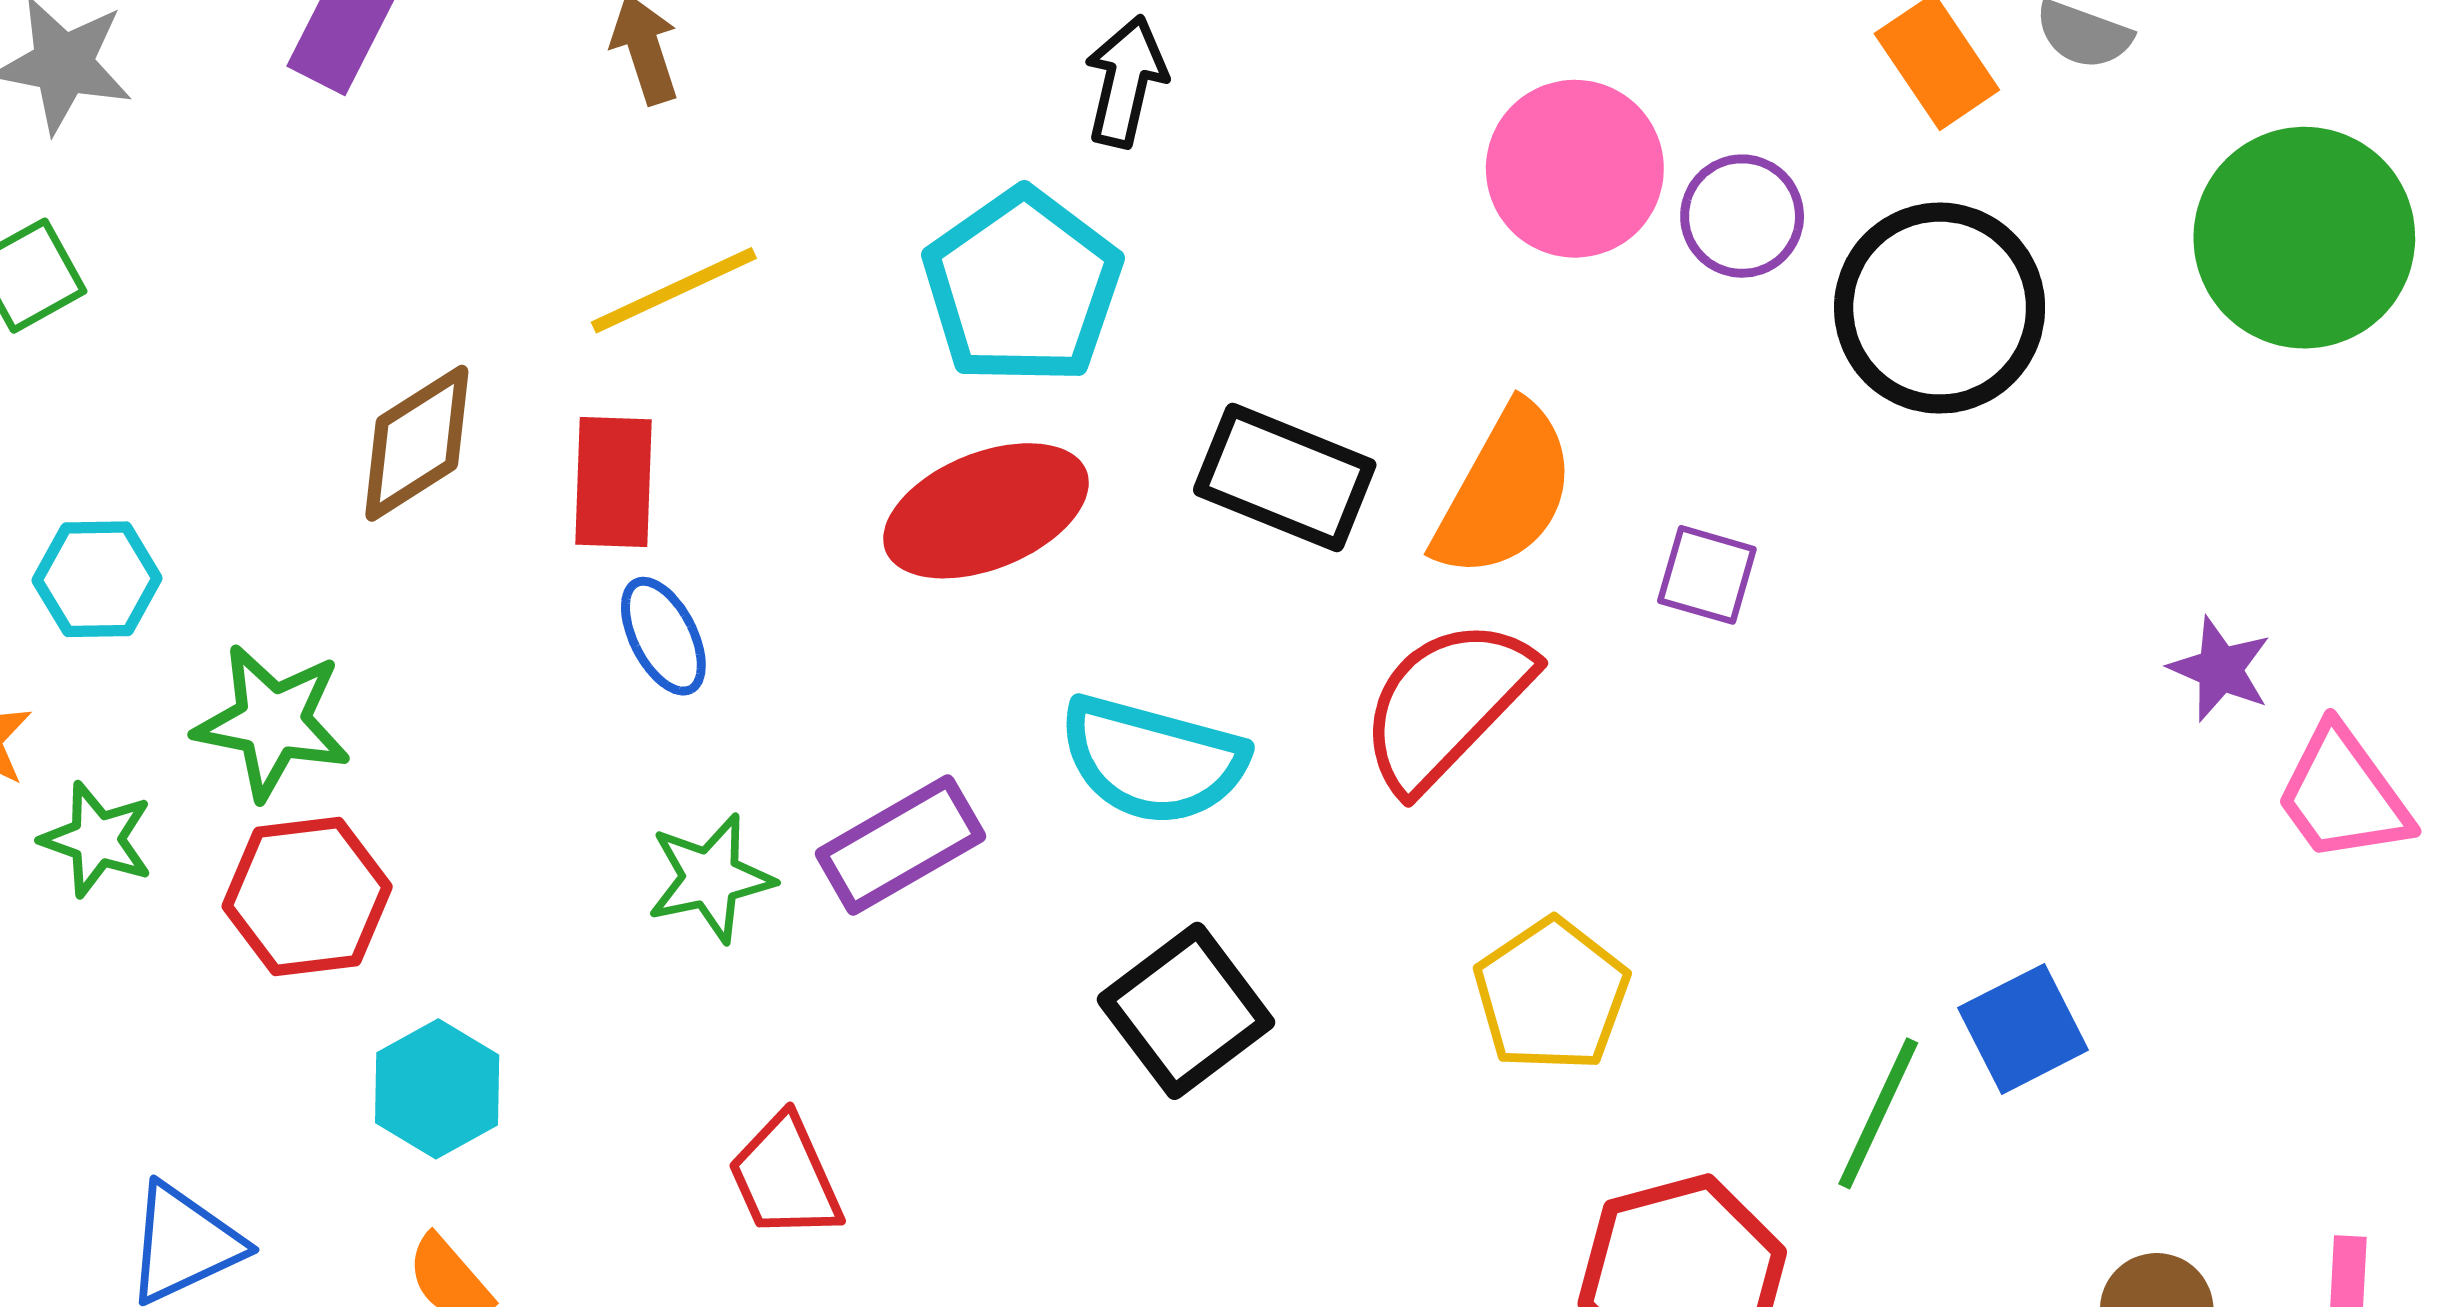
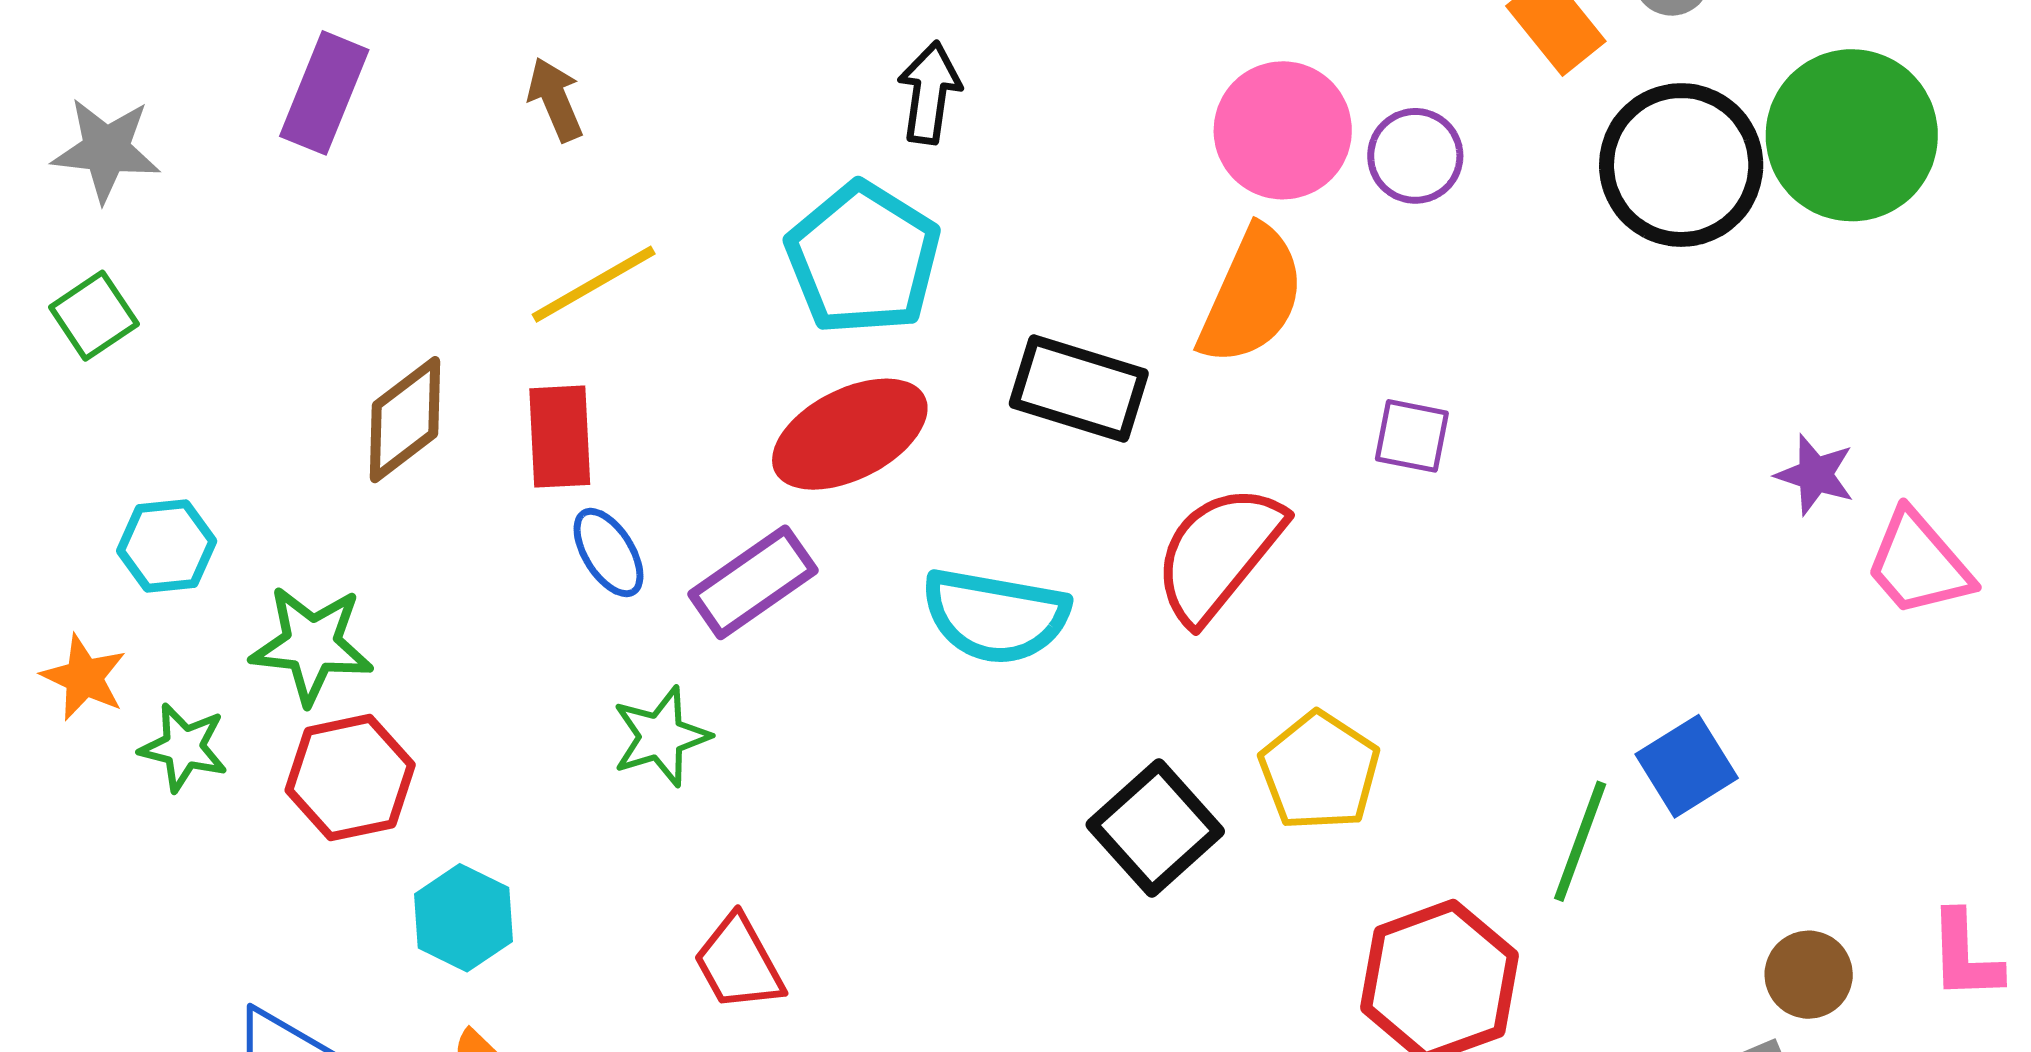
black circle: (1940, 308) -> (1681, 165), moved
orange semicircle: (1505, 492) -> (1252, 296), moved
purple rectangle: (900, 845) -> (753, 582), moved
black square: (1186, 1011) -> (1155, 828), moved

